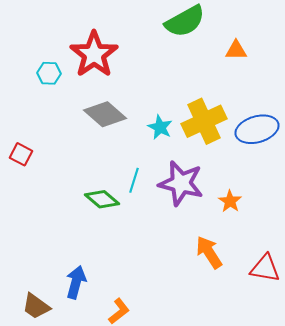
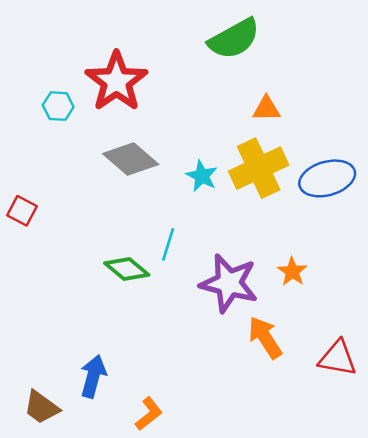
orange triangle: (236, 50) -> (266, 109), moved
purple star: (181, 183) -> (229, 283), moved

